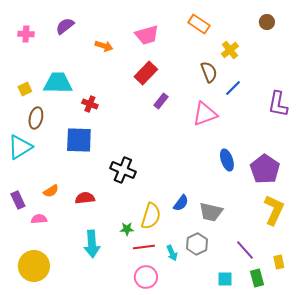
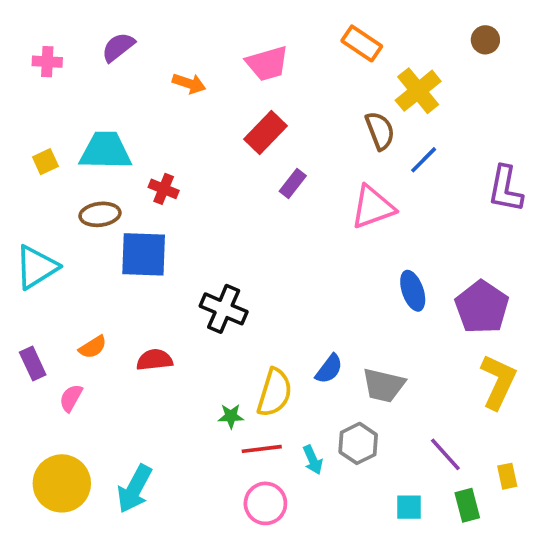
yellow cross: (230, 50) -> (418, 91), size x1.4
brown ellipse: (36, 118) -> (100, 214), moved, turned 70
pink semicircle: (39, 219) -> (71, 398), turned -56
cyan arrow: (92, 244) -> (135, 489), moved, turned 32

